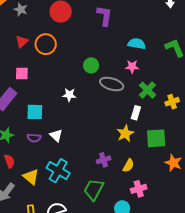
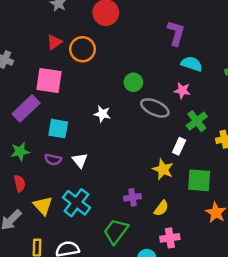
purple L-shape: (105, 16) -> (176, 33), moved
pink square: (22, 74) -> (49, 80), size x1.6
yellow star: (125, 133) -> (163, 169), turned -30

